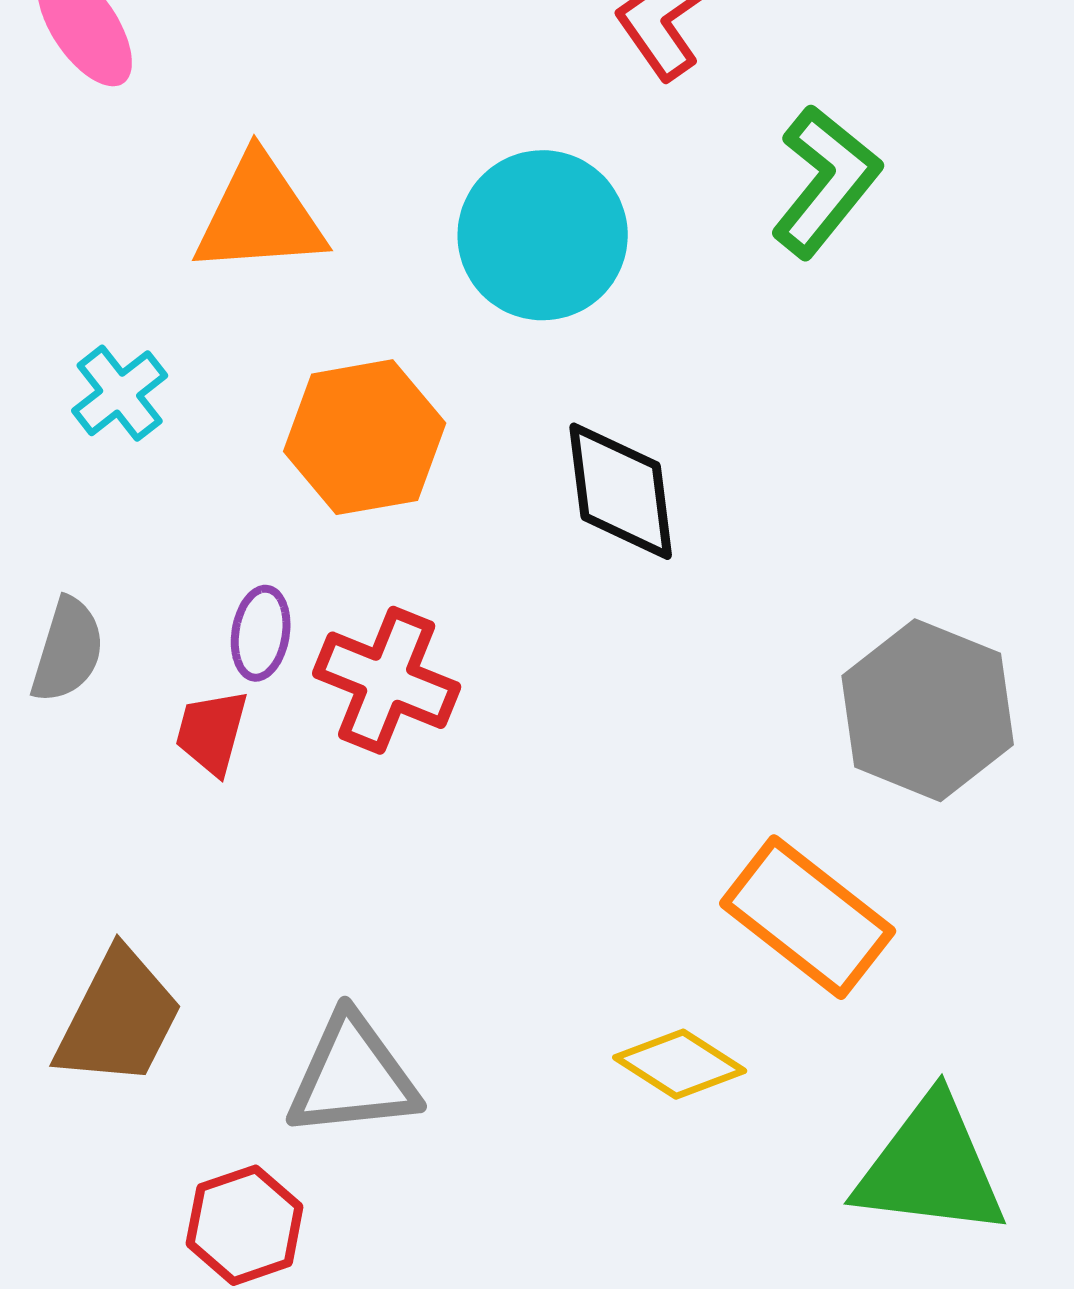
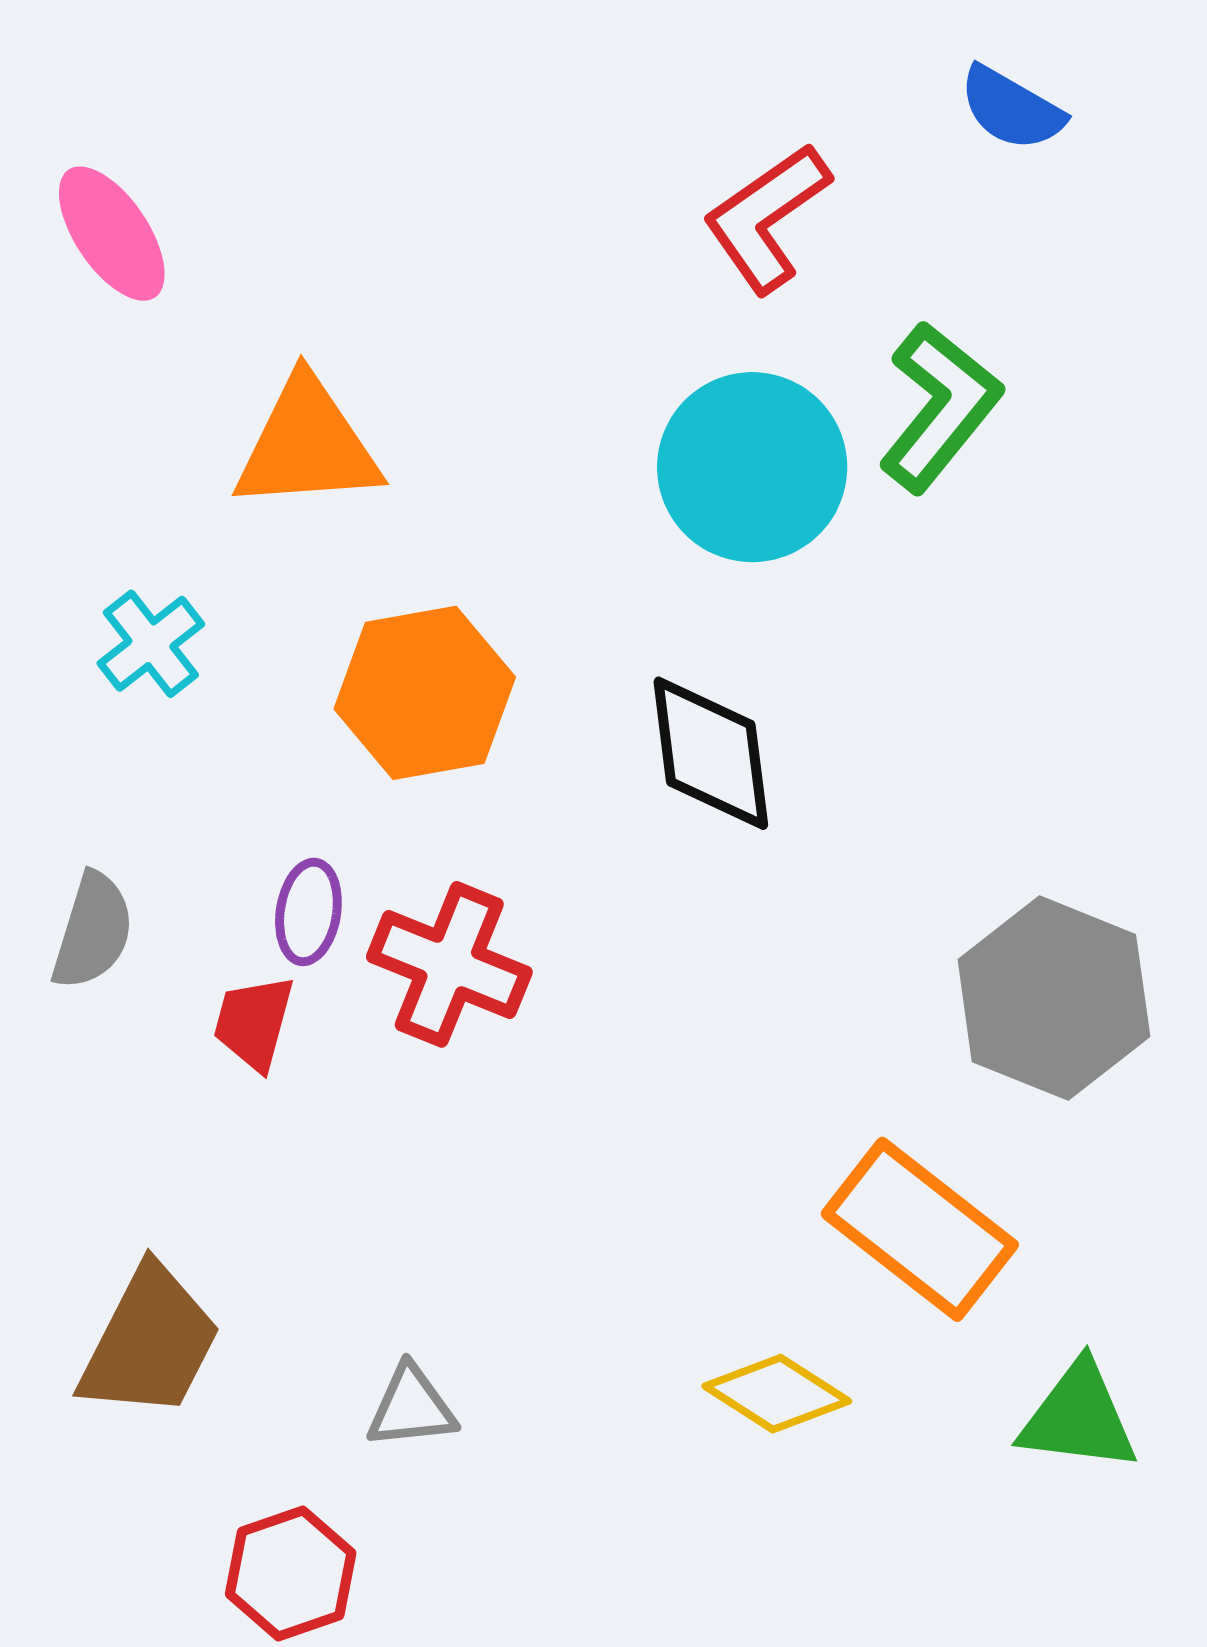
cyan circle: (543, 235) -> (752, 467), moved
gray triangle: (353, 1076) -> (411, 1407), size x0.6
green triangle: (931, 1167) -> (1078, 1417), moved, size x0.7

